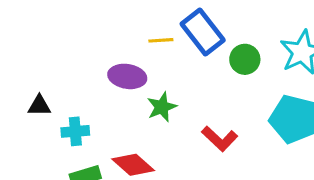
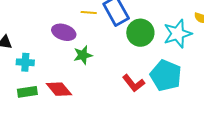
green circle: (245, 59) -> (140, 33), size x1.4
red L-shape: (220, 139) -> (133, 83), moved

